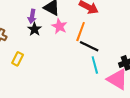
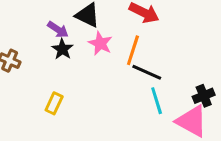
purple arrow: (32, 16) -> (58, 30), turned -64
yellow rectangle: (18, 59) -> (54, 103), moved

